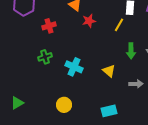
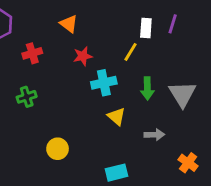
red star: (89, 21) -> (83, 56), moved
cyan cross: (74, 67) -> (104, 83), moved, turned -36
yellow circle: (64, 105) -> (58, 149), moved

